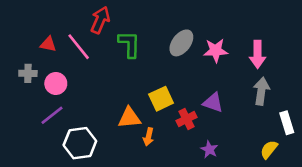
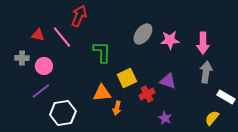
green L-shape: (129, 44) -> (102, 52), moved
white rectangle: (287, 123) -> (226, 97), turned -42

